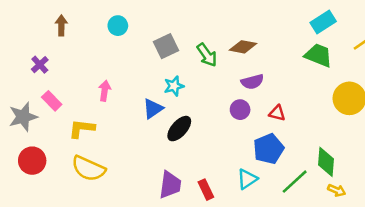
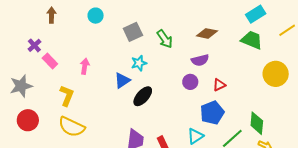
brown diamond: (243, 47) -> (207, 33), moved
pink rectangle: (52, 101) -> (50, 61), moved
red triangle: (277, 113) -> (219, 85), turned -40
yellow L-shape: (82, 129) -> (67, 96), turned 105

